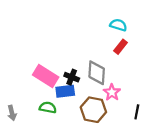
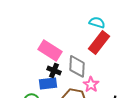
red rectangle: (121, 47) -> (99, 42), size x1.6
pink rectangle: (46, 76) -> (50, 50), moved

